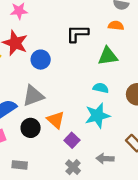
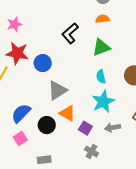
black L-shape: (77, 34) -> (70, 33), turned -30
cyan semicircle: (101, 88) -> (101, 77), turned -104
gray triangle: (33, 96) -> (57, 90), moved
gray arrow: (105, 159) -> (113, 128), moved

